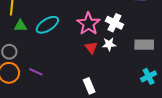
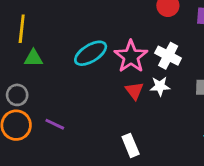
cyan ellipse: (47, 25) -> (91, 53), moved

